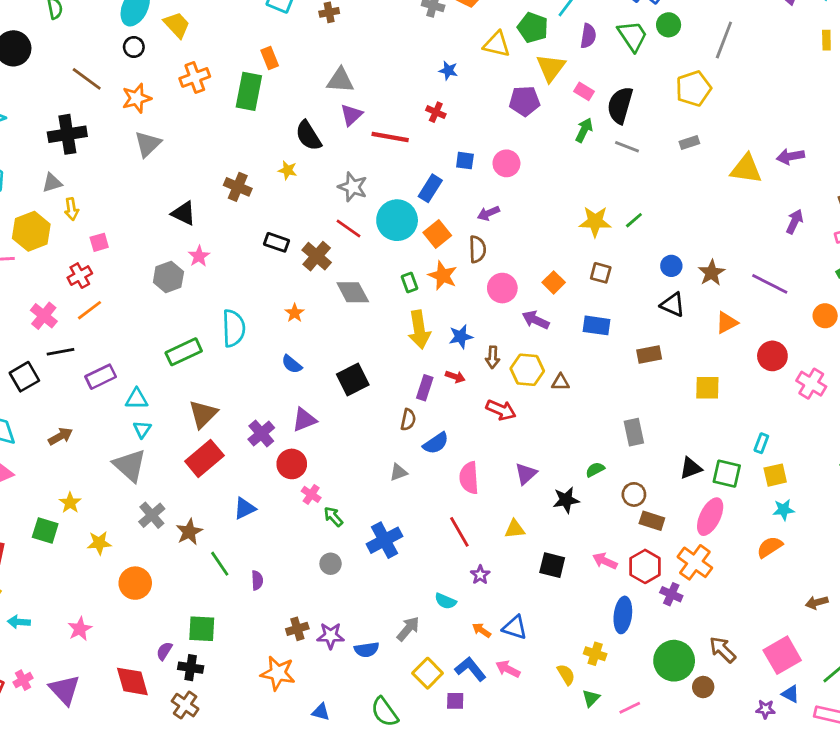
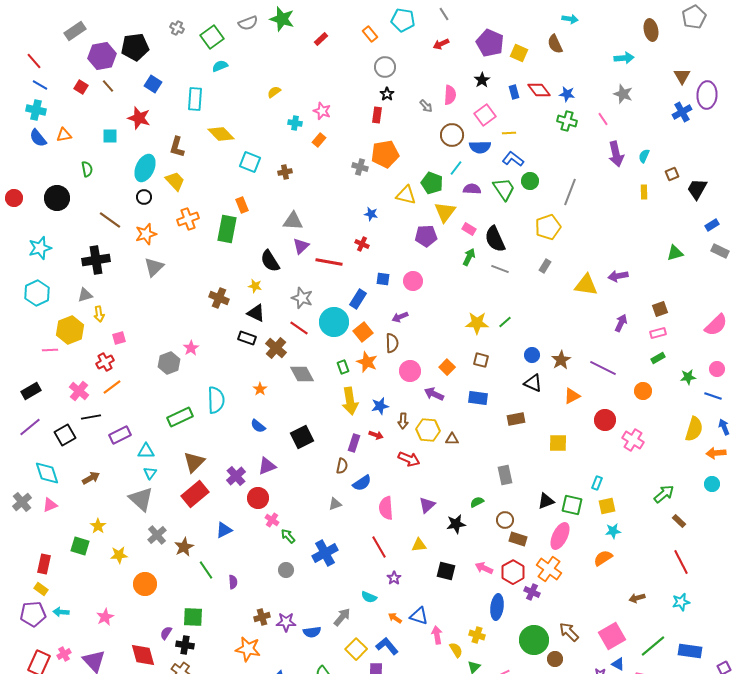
purple semicircle: (588, 36) -> (472, 189), turned -96
black semicircle: (620, 105) -> (495, 239), turned -40
gray rectangle: (689, 143) -> (545, 266), turned -40
black triangle: (184, 213) -> (256, 313), moved
pink arrow: (508, 669) -> (437, 635), moved, turned 54

